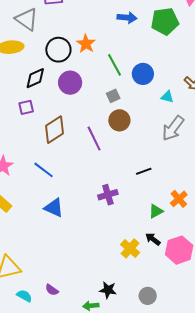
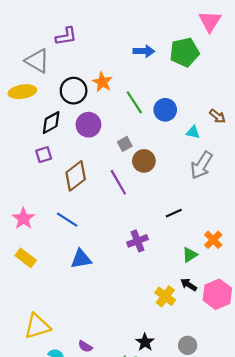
gray square: (113, 96) -> (125, 144), moved
blue triangle: (54, 208) -> (81, 259), turned -30
black star: (108, 290) -> (145, 342), turned 30

